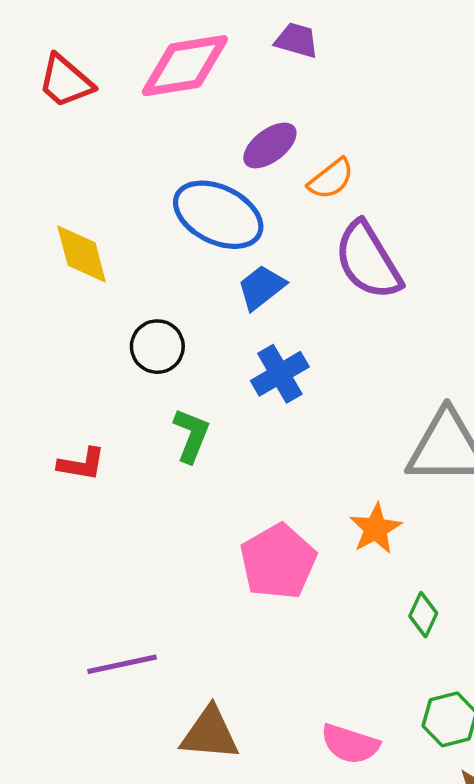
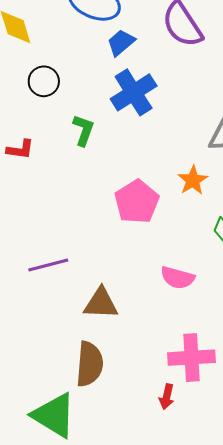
black circle: (157, 347) -> (44, 81), moved
blue cross: (280, 374) -> (134, 92), size x1.4
pink semicircle: (350, 744) -> (177, 278), moved

